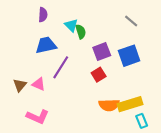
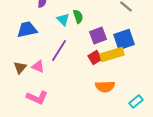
cyan triangle: (71, 25) -> (63, 20), moved
blue trapezoid: (46, 45) -> (27, 30), moved
yellow rectangle: (130, 104) -> (112, 54), moved
cyan rectangle: (142, 121) -> (136, 102), turned 72

